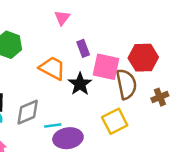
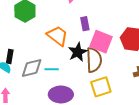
brown semicircle: (126, 84) -> (94, 60), moved
cyan line: (53, 125) -> (52, 69), moved

